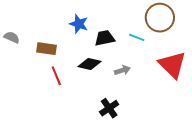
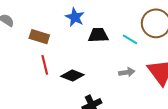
black diamond: (89, 64) -> (72, 76), moved
gray arrow: (122, 70) -> (127, 72), moved

